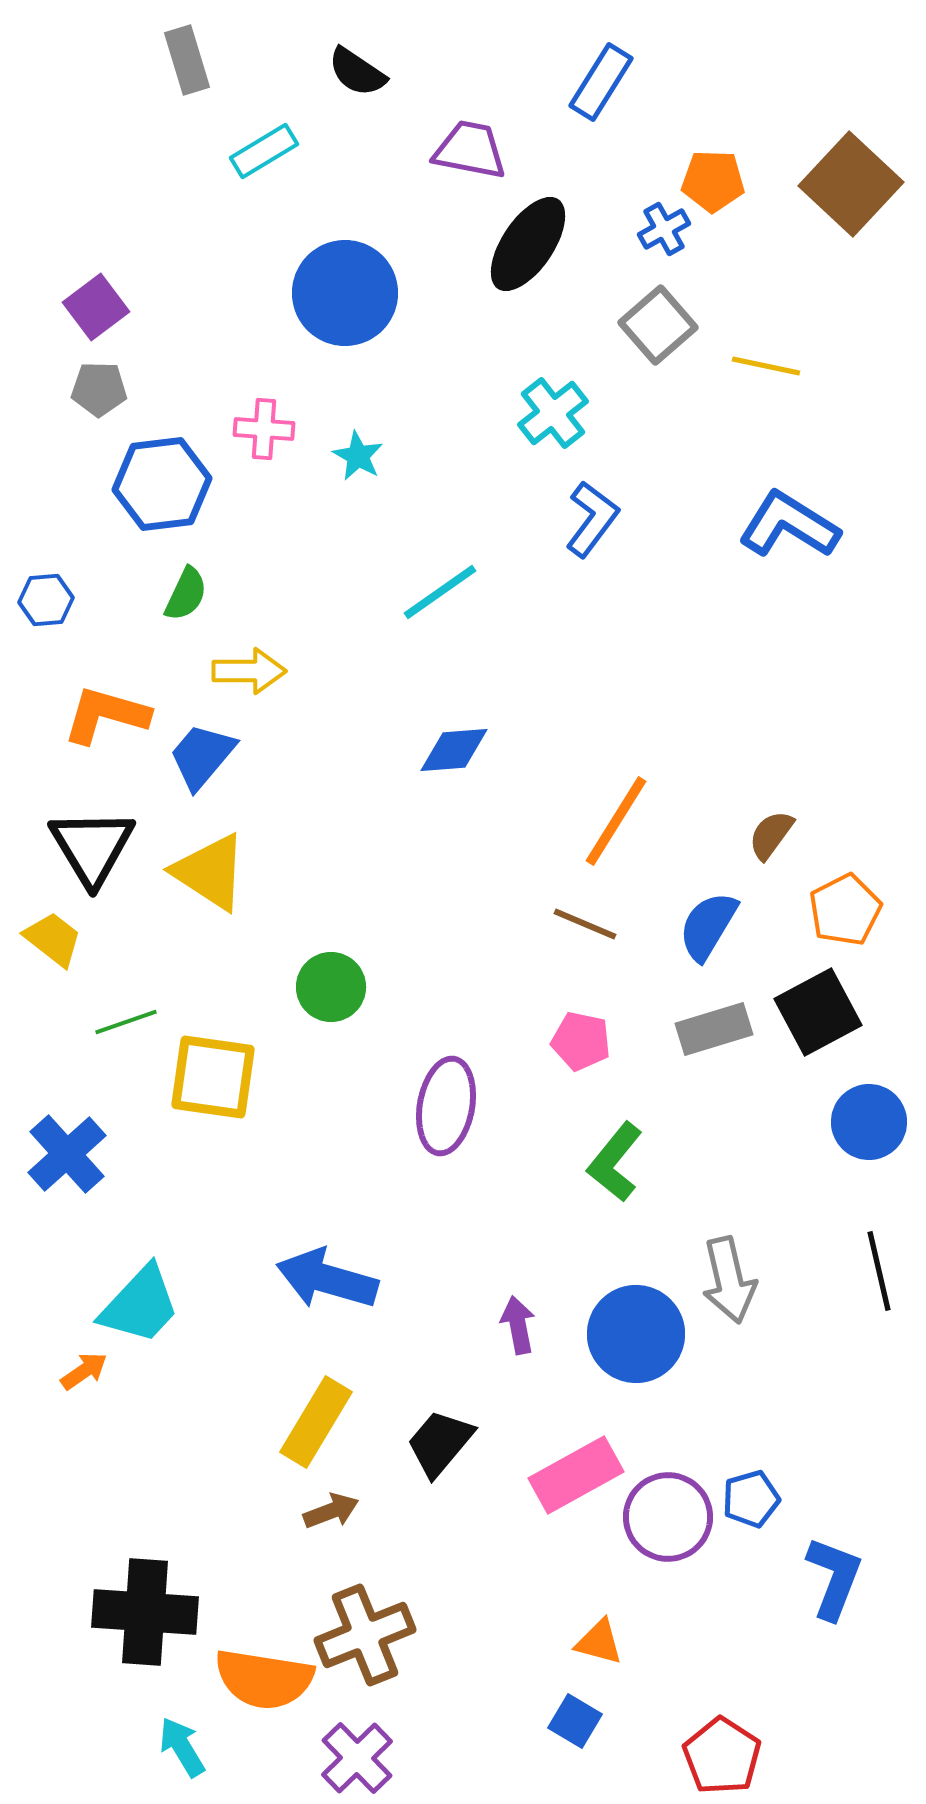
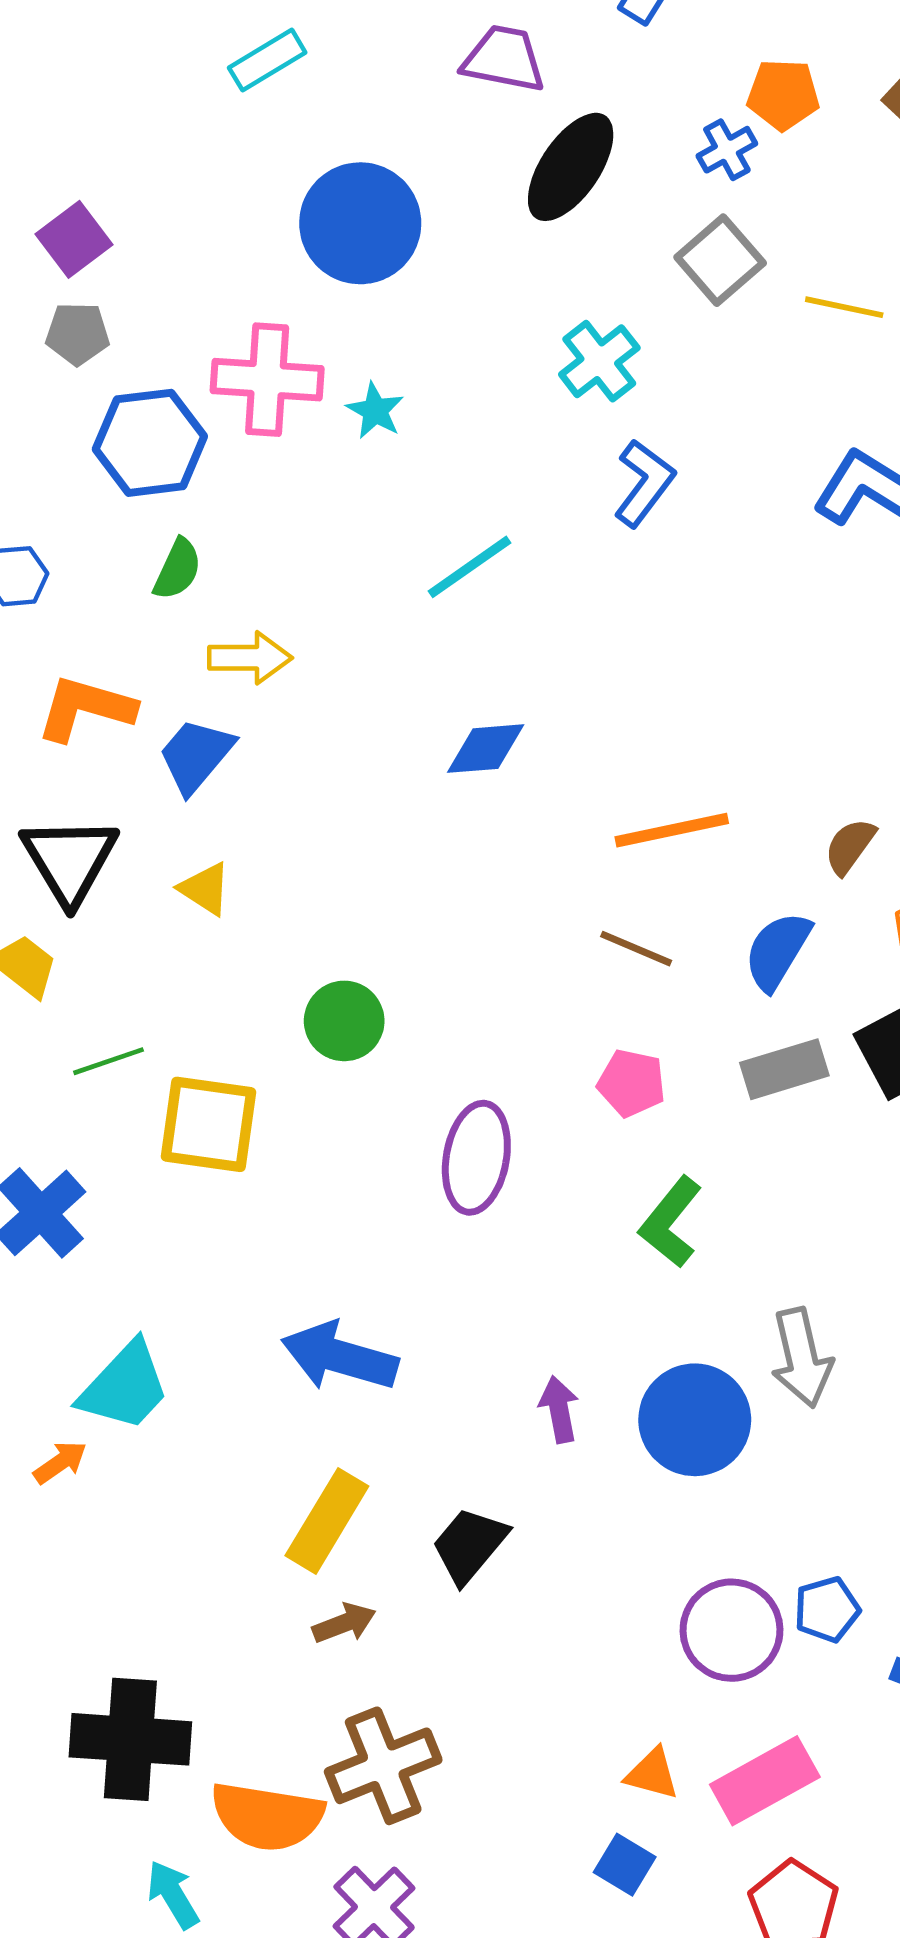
pink cross: (264, 429) -> (267, 380), size x1.6
orange line: (616, 821) -> (672, 830), turned 46
yellow triangle: (210, 872) -> (205, 889), size x0.6
pink rectangle: (576, 1475) -> (765, 1781), moved

